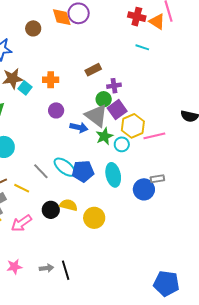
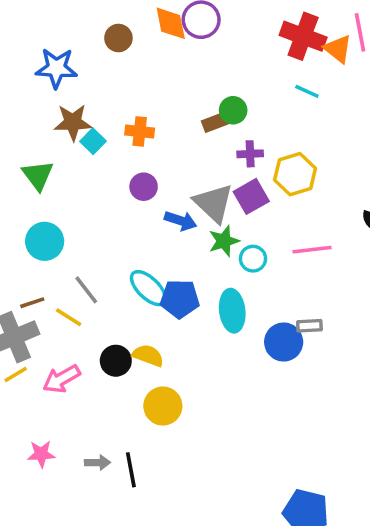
red cross: (137, 17) -> (303, 36), size x1.4
green circle: (104, 99) -> (233, 110), moved
yellow hexagon: (133, 126) -> (295, 174), moved
gray line: (41, 171) -> (86, 290), moved
yellow circle: (94, 218) -> (163, 406), moved

